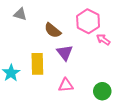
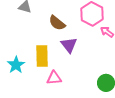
pink triangle: (66, 85) -> (54, 78), moved

